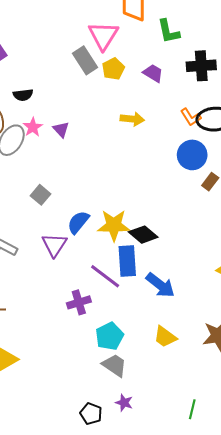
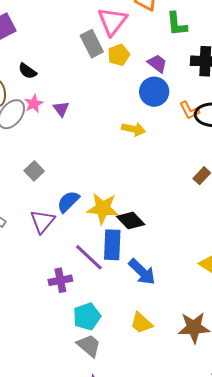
black semicircle: (23, 95) -> (27, 71), turned 36
yellow arrow: (132, 119) -> (134, 129), moved
blue circle: (192, 155) -> (154, 92), moved

